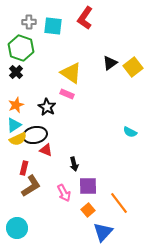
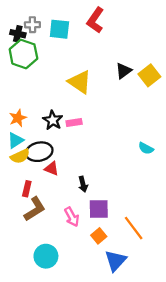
black cross: (16, 72) -> (18, 34), moved, turned -32
pink rectangle: (67, 94) -> (74, 122), moved, turned -32
cyan circle: (17, 228) -> (46, 256), moved

